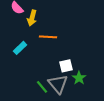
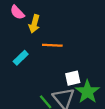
green star: (79, 78) -> (87, 92), size x1.5

